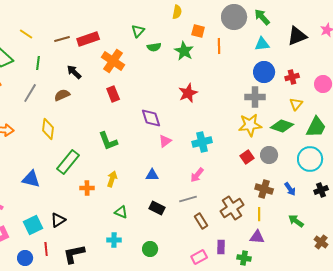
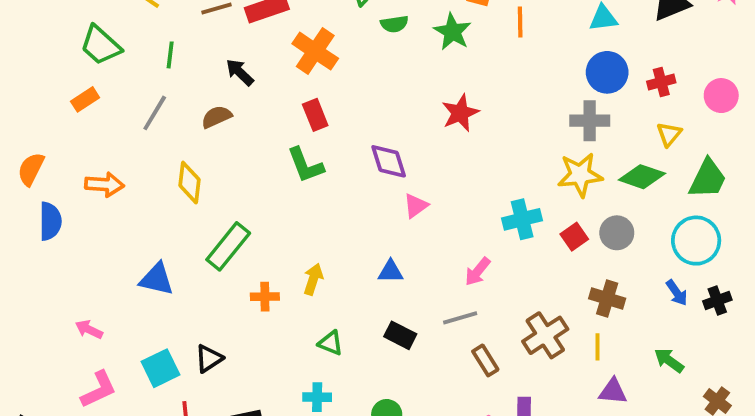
green L-shape: (108, 141) -> (305, 165), moved
cyan cross: (202, 142) -> (522, 219), moved
blue arrow: (290, 189) -> (677, 293), moved
purple triangle: (257, 237) -> (613, 391), moved

